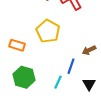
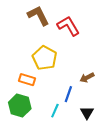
orange rectangle: (17, 45) -> (27, 80), moved

